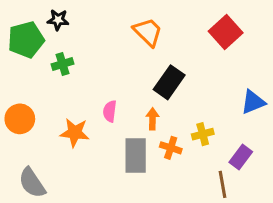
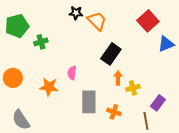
black star: (58, 20) -> (76, 13), moved
blue triangle: (253, 102) -> (166, 44), moved
orange arrow: (152, 119) -> (118, 78), moved
orange cross: (171, 148) -> (114, 112), moved

